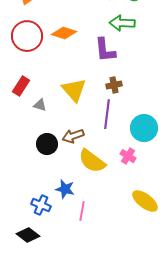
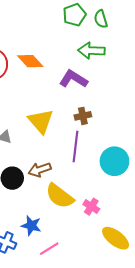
orange diamond: (64, 33) -> (30, 61), turned 30
purple L-shape: (105, 50) -> (73, 79), turned 128
pink cross: (128, 156) -> (91, 207), moved
pink line: (82, 211) -> (49, 249), turned 48

